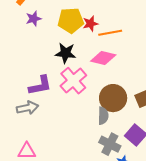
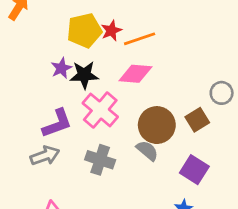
purple star: (34, 19) -> (61, 68), moved
gray semicircle: (103, 116) -> (147, 151), turned -42
gray cross: (110, 144) -> (100, 160), moved

